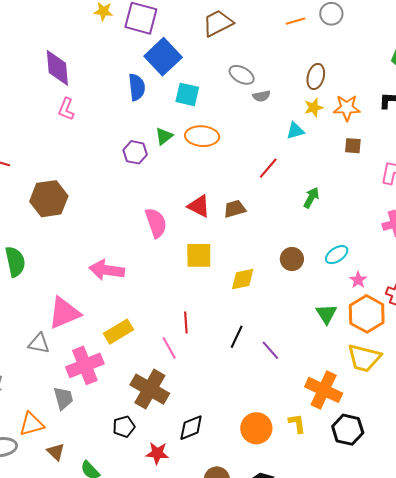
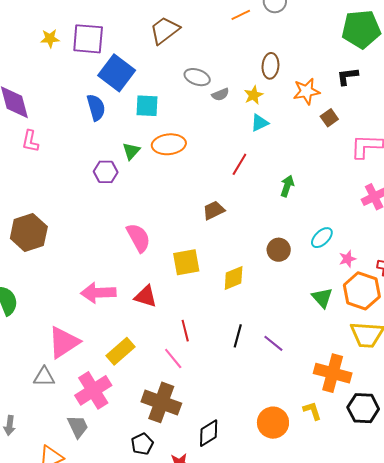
yellow star: (314, 107) -> (254, 95), moved
brown square: (353, 146) -> (329, 118), moved, turned -30
red triangle: (199, 206) -> (146, 296), moved
pink star: (358, 280) -> (347, 259), turned 30

